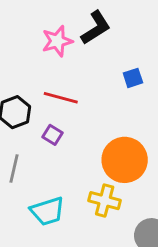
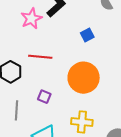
purple square: (52, 135) -> (44, 97), moved
orange circle: (125, 160) -> (84, 78), moved

